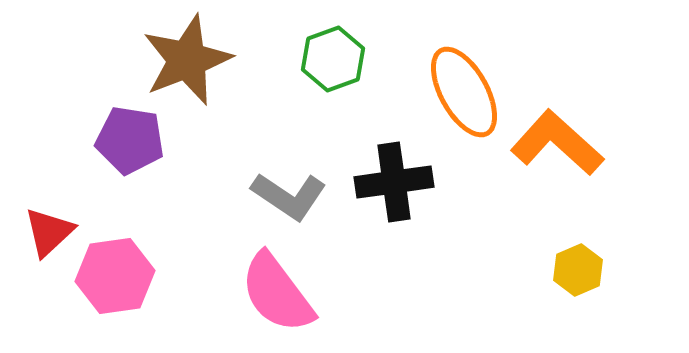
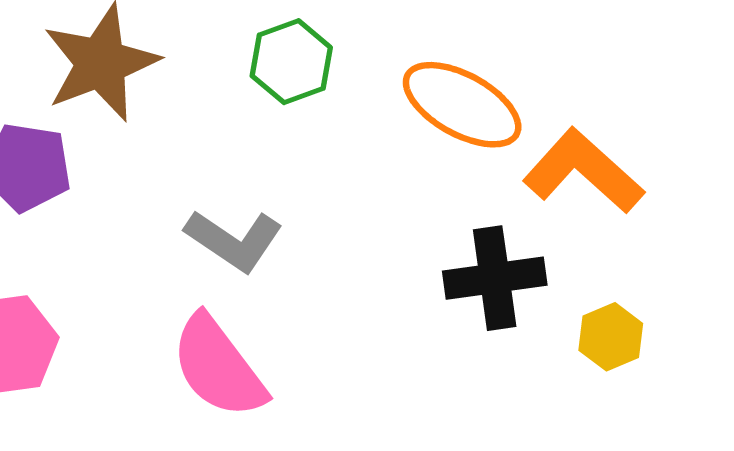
orange ellipse: (464, 92) -> (462, 105), turned -32
black cross: (394, 182) -> (495, 278), moved

